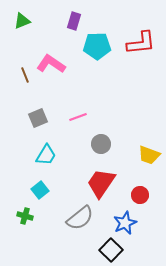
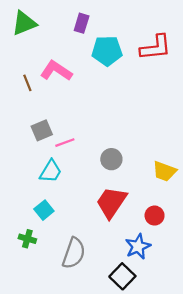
green triangle: (22, 21) -> (24, 23), size x1.4
pink line: (78, 117) -> (65, 143), moved
gray semicircle: (80, 218) -> (74, 253), moved, turned -32

